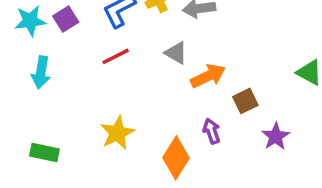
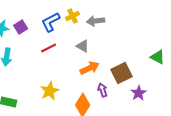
orange arrow: (208, 76) -> (90, 68), moved
brown square: (245, 101) -> (122, 73), size x1.5

